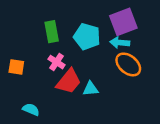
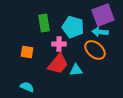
pink cross: (57, 62) -> (59, 44), moved, turned -32
orange ellipse: (128, 64) -> (95, 50), moved
orange square: (16, 67) -> (27, 52), moved

